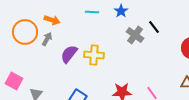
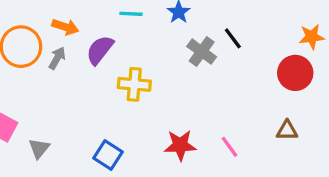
purple semicircle: (69, 54) -> (100, 50), moved

